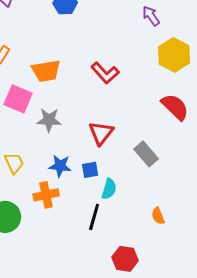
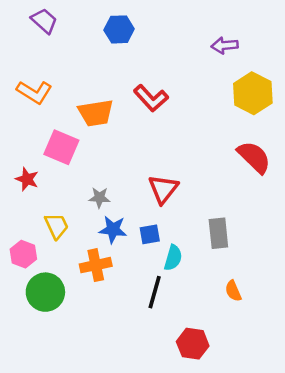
purple arrow: (151, 16) -> (225, 45), turned -60
red L-shape: (105, 73) -> (151, 98), moved
gray star: (49, 120) -> (99, 198), moved, size x0.7
gray rectangle: (146, 154) -> (218, 233), moved, turned 35

